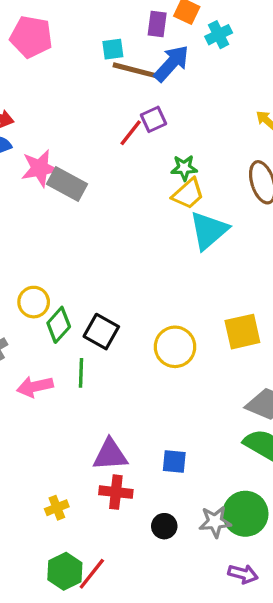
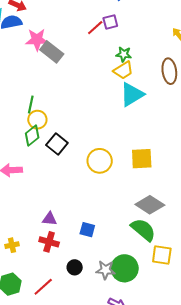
yellow circle: (34, 302) -> (37, 120), moved
green line: (81, 373) -> (31, 104), moved
purple triangle: (110, 455) -> (49, 219), size x0.7
red line: (92, 574) -> (43, 287), moved

